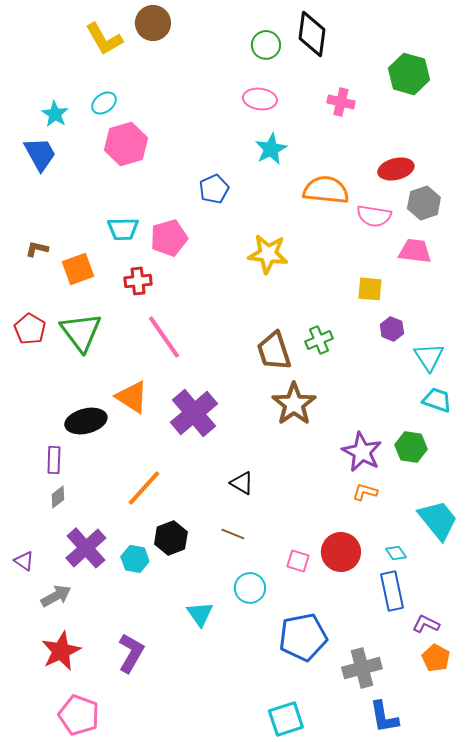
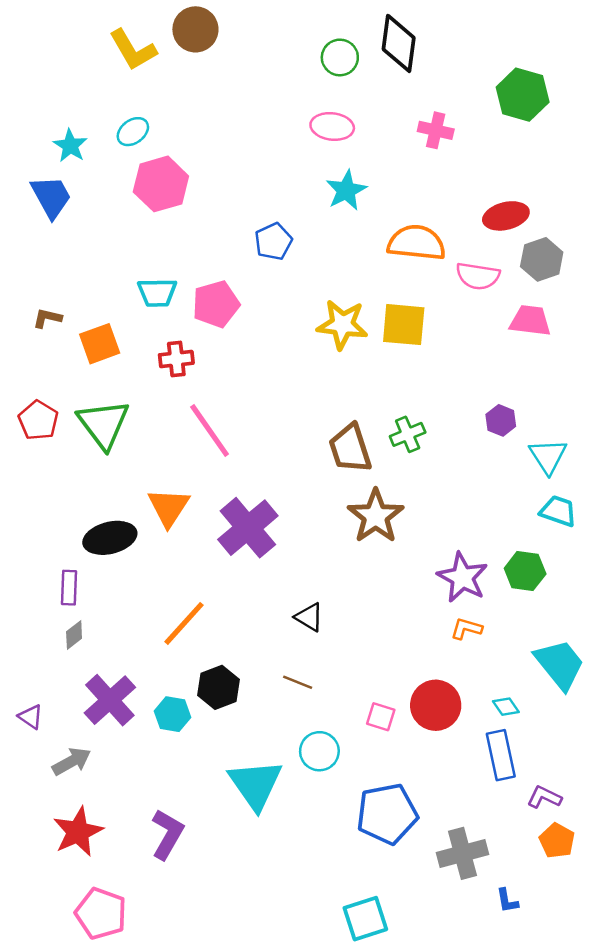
yellow square: (370, 289) -> (404, 325), moved, size x1.4
orange triangle: (132, 397) -> (169, 507), turned 30
cyan triangle: (200, 614) -> (256, 784), size x1.6
blue L-shape: (384, 717) -> (507, 901), moved, size x0.6

